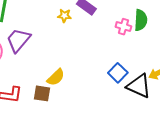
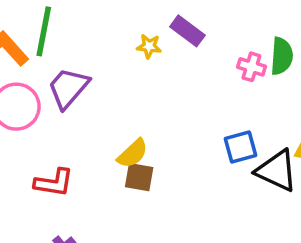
blue square: (118, 73) -> (240, 147), turned 30
brown square: (42, 93) -> (139, 177), moved

